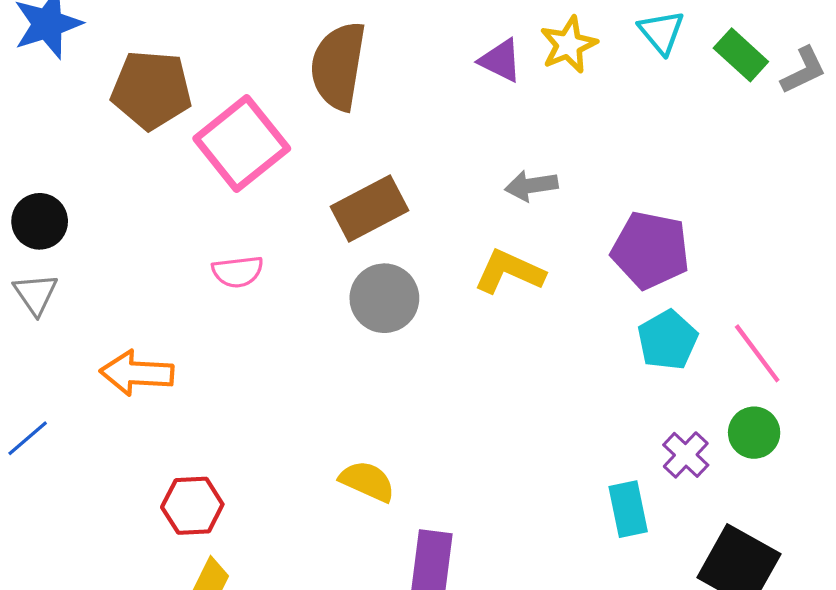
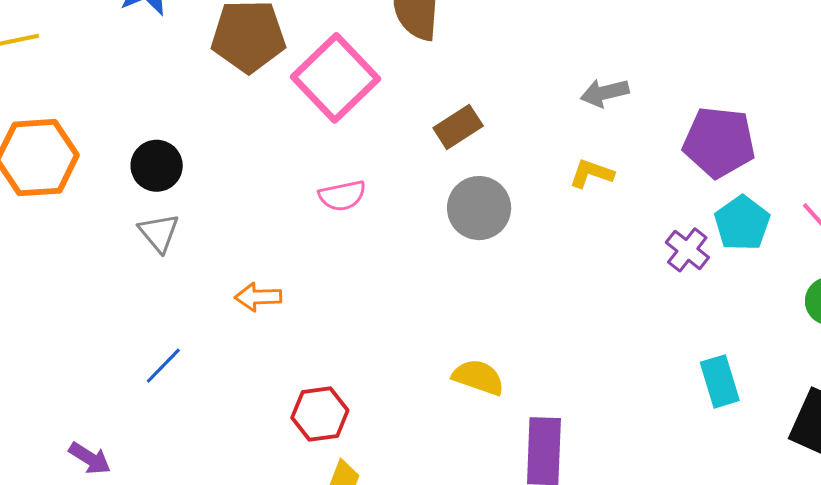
brown rectangle: (370, 208) -> (458, 127), size x0.7
yellow L-shape: (509, 272) -> (591, 173), size x0.7
orange arrow: (137, 373) -> (258, 297), size x0.7
purple cross: (686, 455) -> (687, 250), moved

